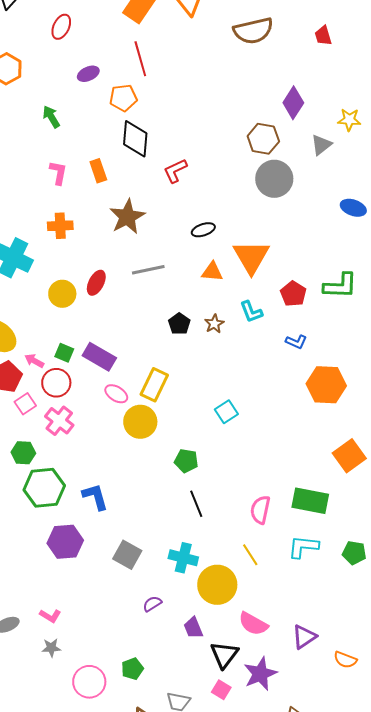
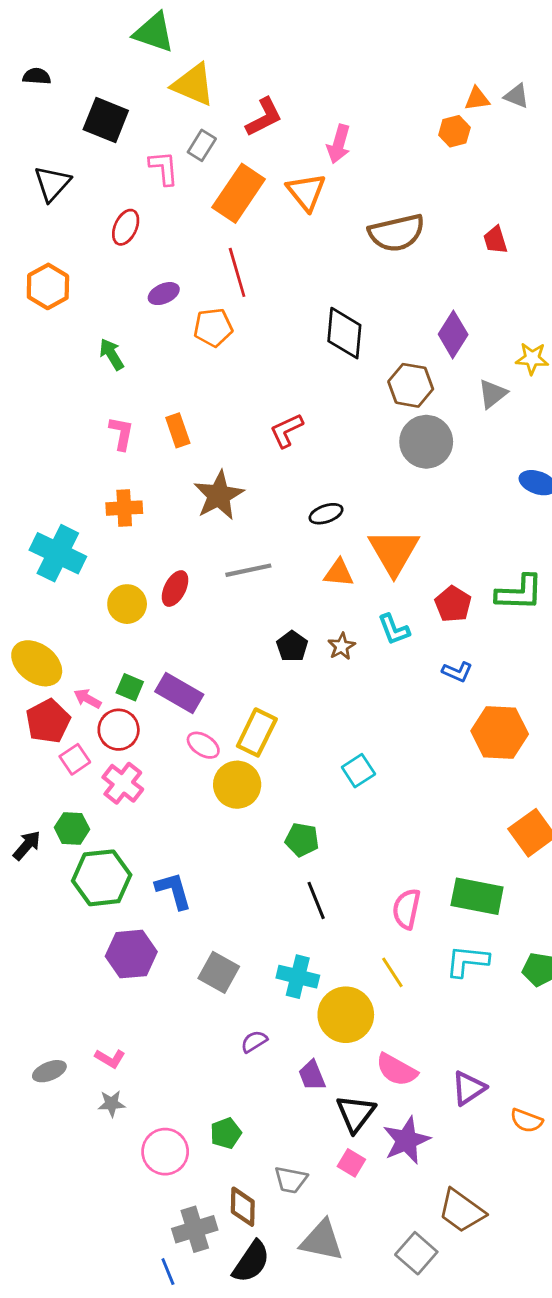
black diamond: (135, 139) -> (344, 333), moved

